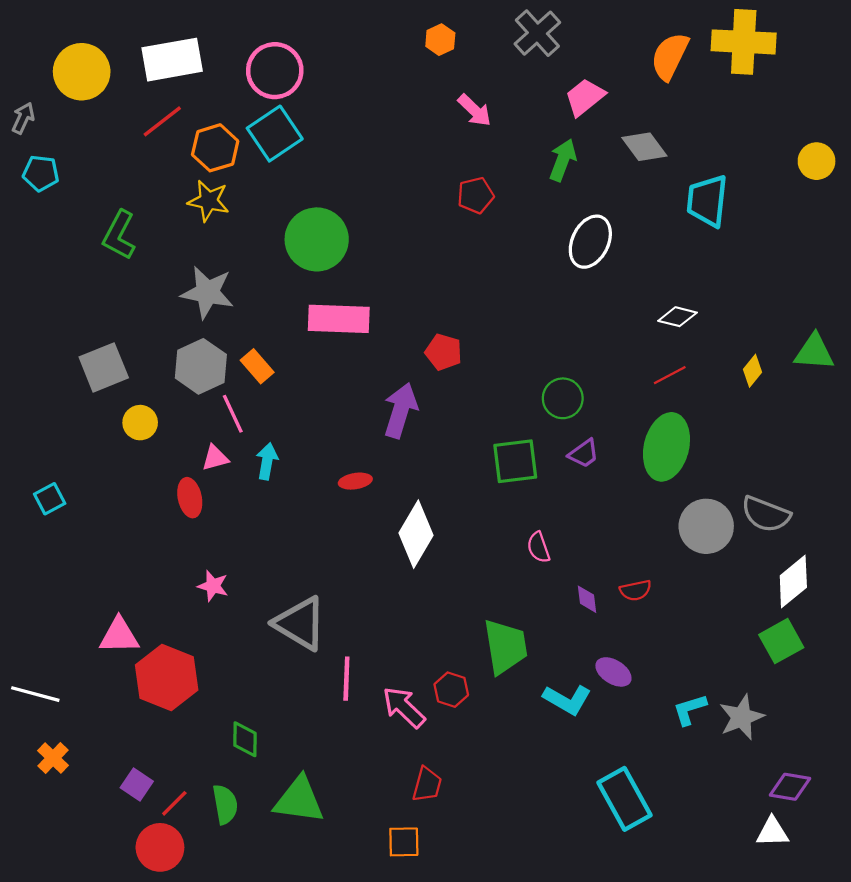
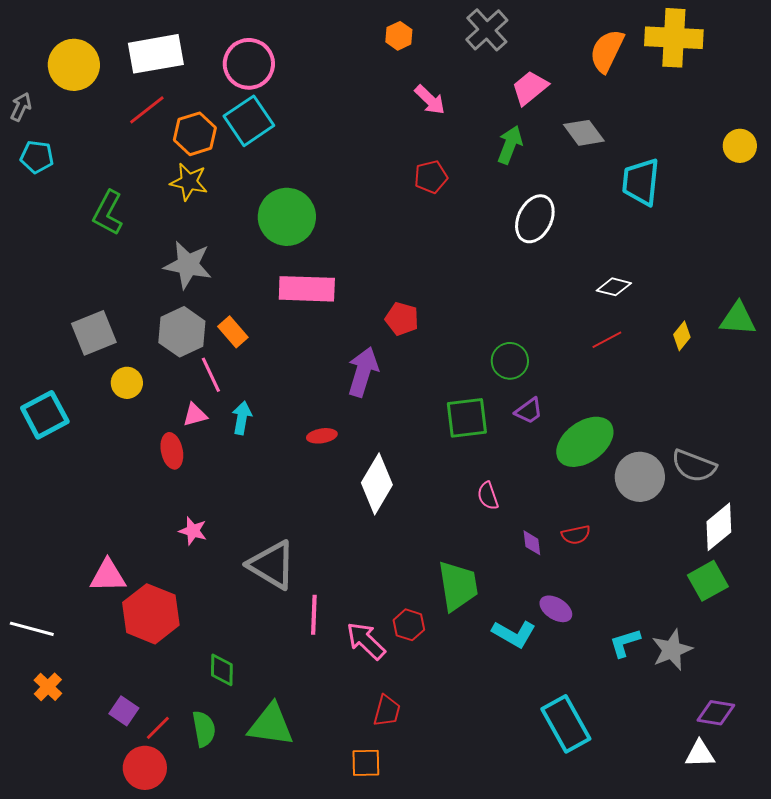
green ellipse: (666, 447) -> (585, 442), moved, turned 40
cyan square: (50, 499) -> (45, 415), moved, size x1.6

